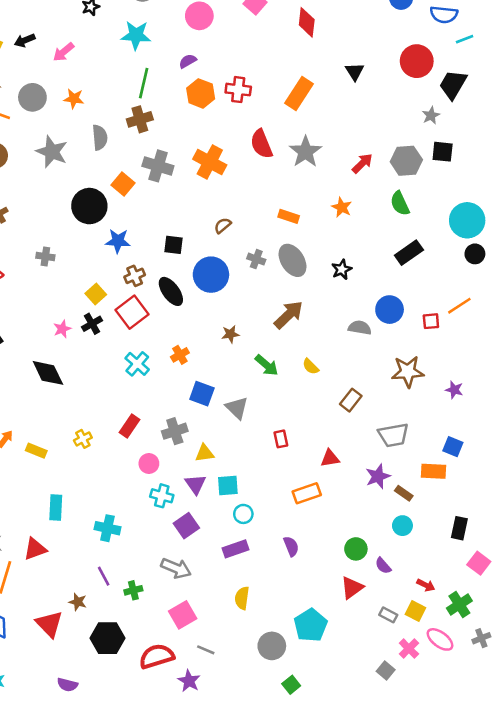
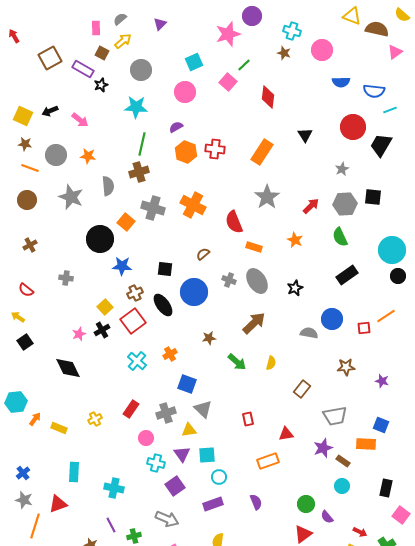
pink arrow: (63, 52) -> (80, 120), turned -102
gray star: (431, 115) -> (342, 169), moved
red semicircle: (261, 144) -> (234, 222), moved
yellow semicircle: (311, 366) -> (271, 363), turned -120
brown star: (408, 372) -> (346, 367), size x0.7
gray triangle: (237, 408) -> (203, 409), moved

